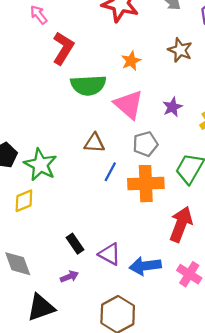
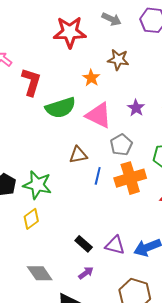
brown star: (180, 50) -> (118, 60), moved

